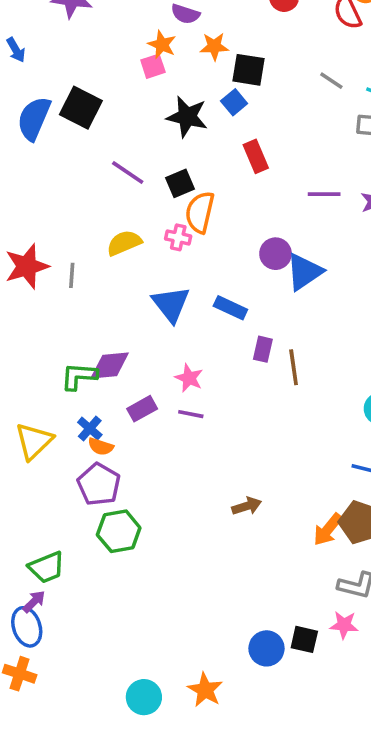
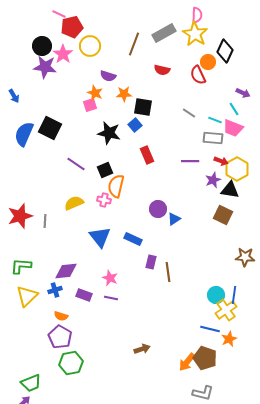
purple line: (324, 194) -> (190, 161), moved
blue triangle: (304, 272) -> (174, 219), size x0.6
green L-shape: (79, 376) -> (21, 266), moved
purple rectangle: (142, 409) -> (84, 295), turned 49
blue cross: (90, 429) -> (55, 290), moved, turned 32
yellow triangle: (34, 441) -> (27, 296), moved

